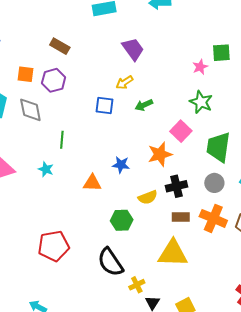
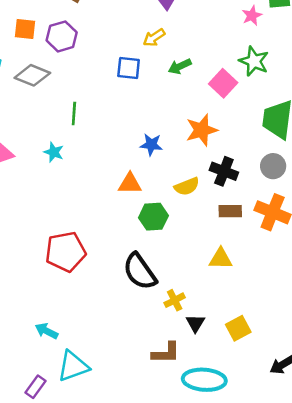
gray diamond: (30, 110) -> (32, 75), turned -56
pink square: (181, 131) -> (223, 83), moved
orange triangle: (92, 183) -> (130, 184), moved
black cross: (176, 186) -> (224, 171), turned 35
yellow triangle: (173, 253) -> (221, 259), size x0.6

